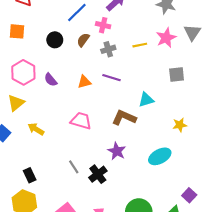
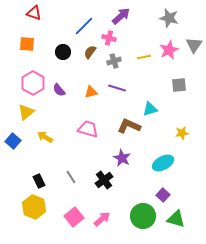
gray line: (74, 167) -> (71, 177), moved
purple square: (189, 195) -> (163, 195), moved

